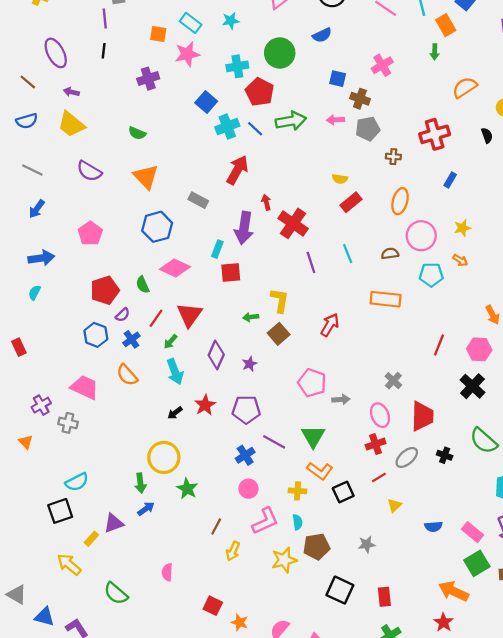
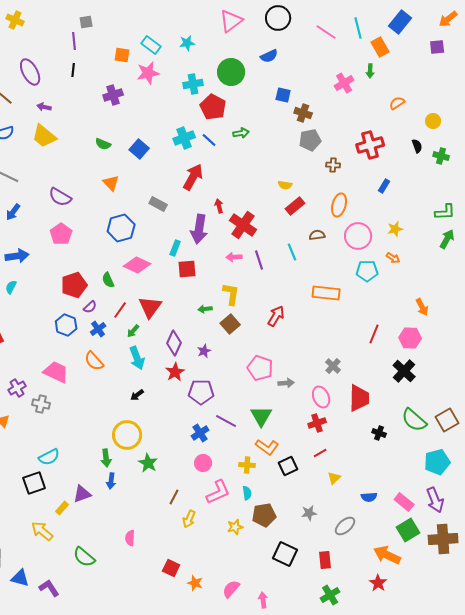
pink cross: (382, 65) -> (344, 83), moved
orange semicircle: (465, 88) -> (397, 103), size x0.7
blue square: (206, 102) -> (139, 149), moved
pink arrow: (335, 120) -> (234, 257), moved
green arrow: (291, 121) -> (241, 133), size x0.6
purple semicircle: (89, 171) -> (60, 197), moved
orange triangle: (146, 177) -> (111, 183), size x0.7
brown semicircle: (390, 254) -> (317, 235), moved
red star: (205, 405) -> (175, 372), moved
gray ellipse: (407, 457) -> (345, 526), moved
blue arrow: (146, 509) -> (111, 481), turned 133
yellow star: (284, 560) -> (235, 527), size x0.7

